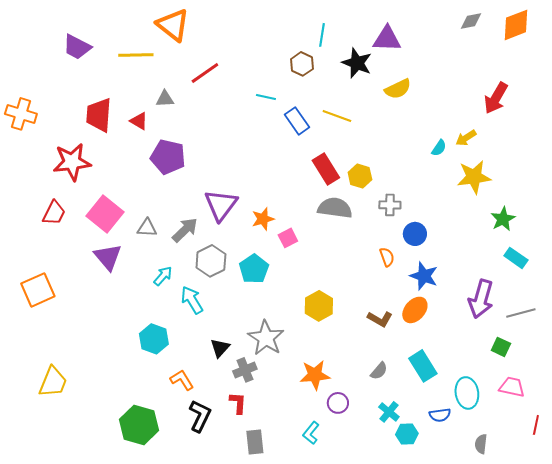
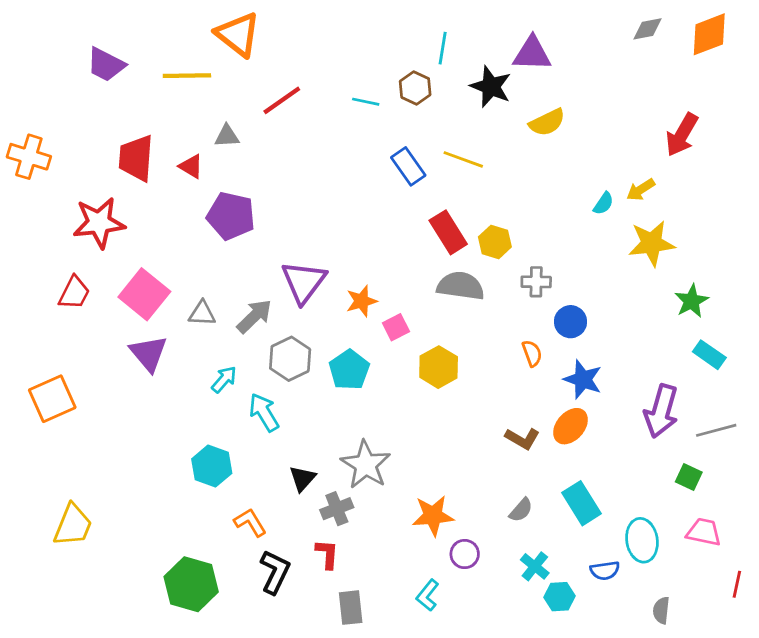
cyan line: (266, 97) -> (366, 102), moved
yellow hexagon: (319, 306) -> (439, 367), moved

